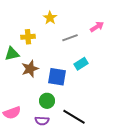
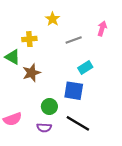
pink arrow: (97, 27) -> (102, 28), turned -40
green triangle: (12, 54) -> (12, 57), turned 42
blue square: (57, 77) -> (74, 91), moved

